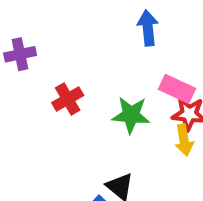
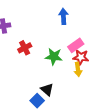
pink rectangle: (177, 89) -> (76, 45), turned -63

